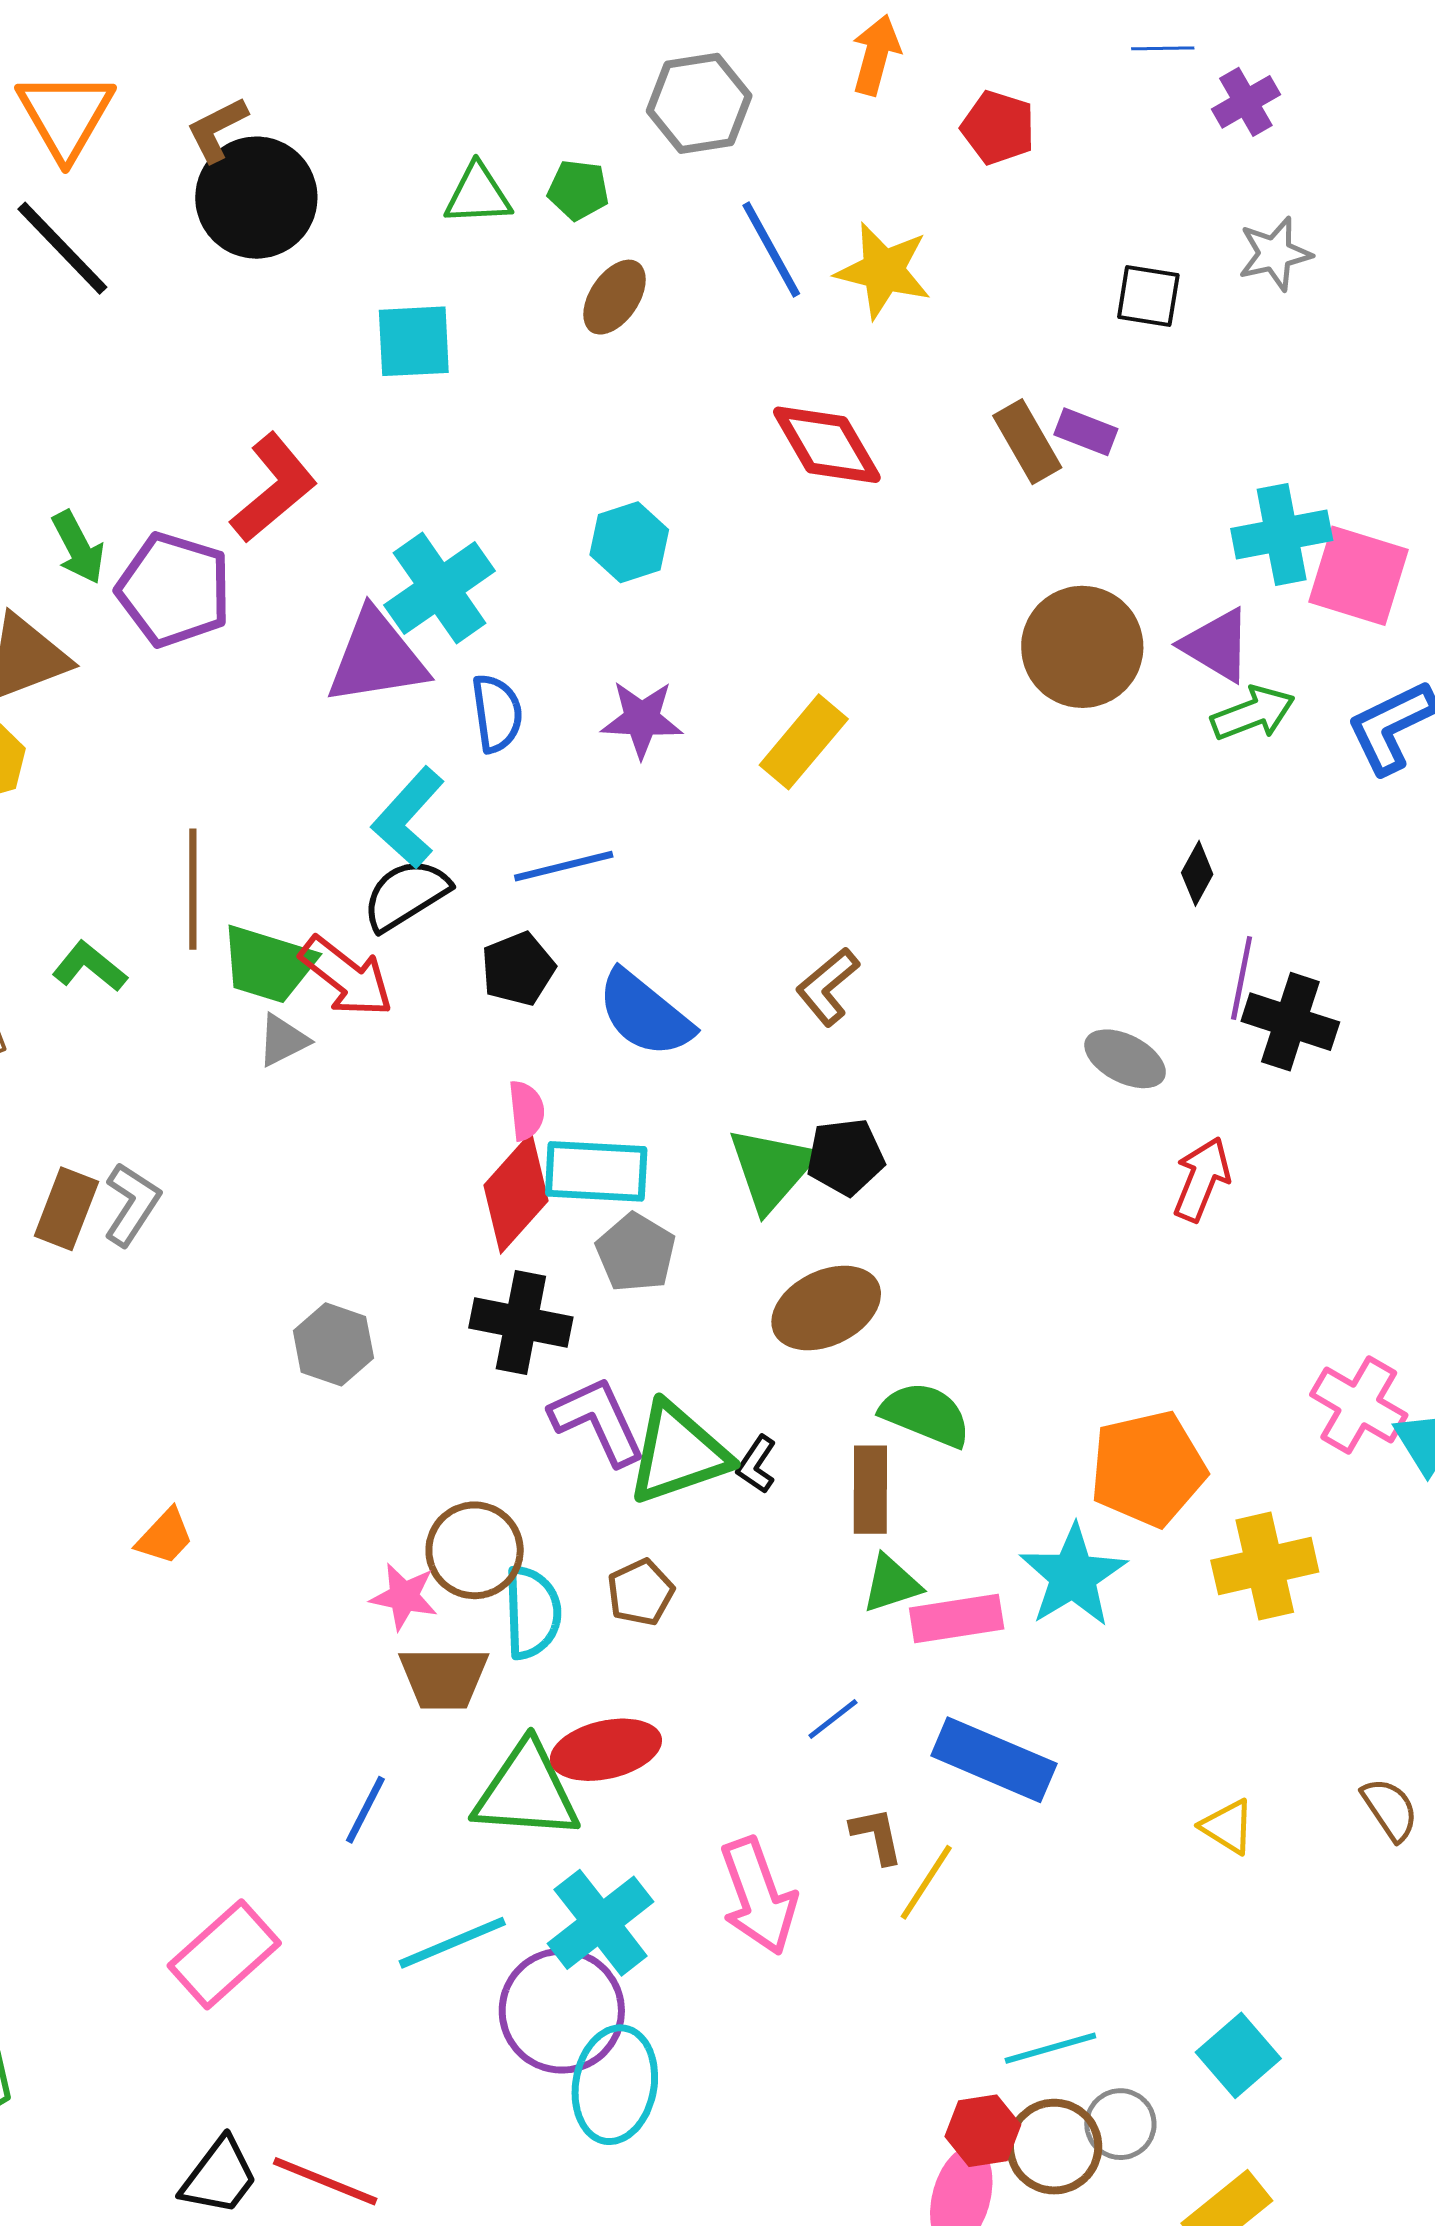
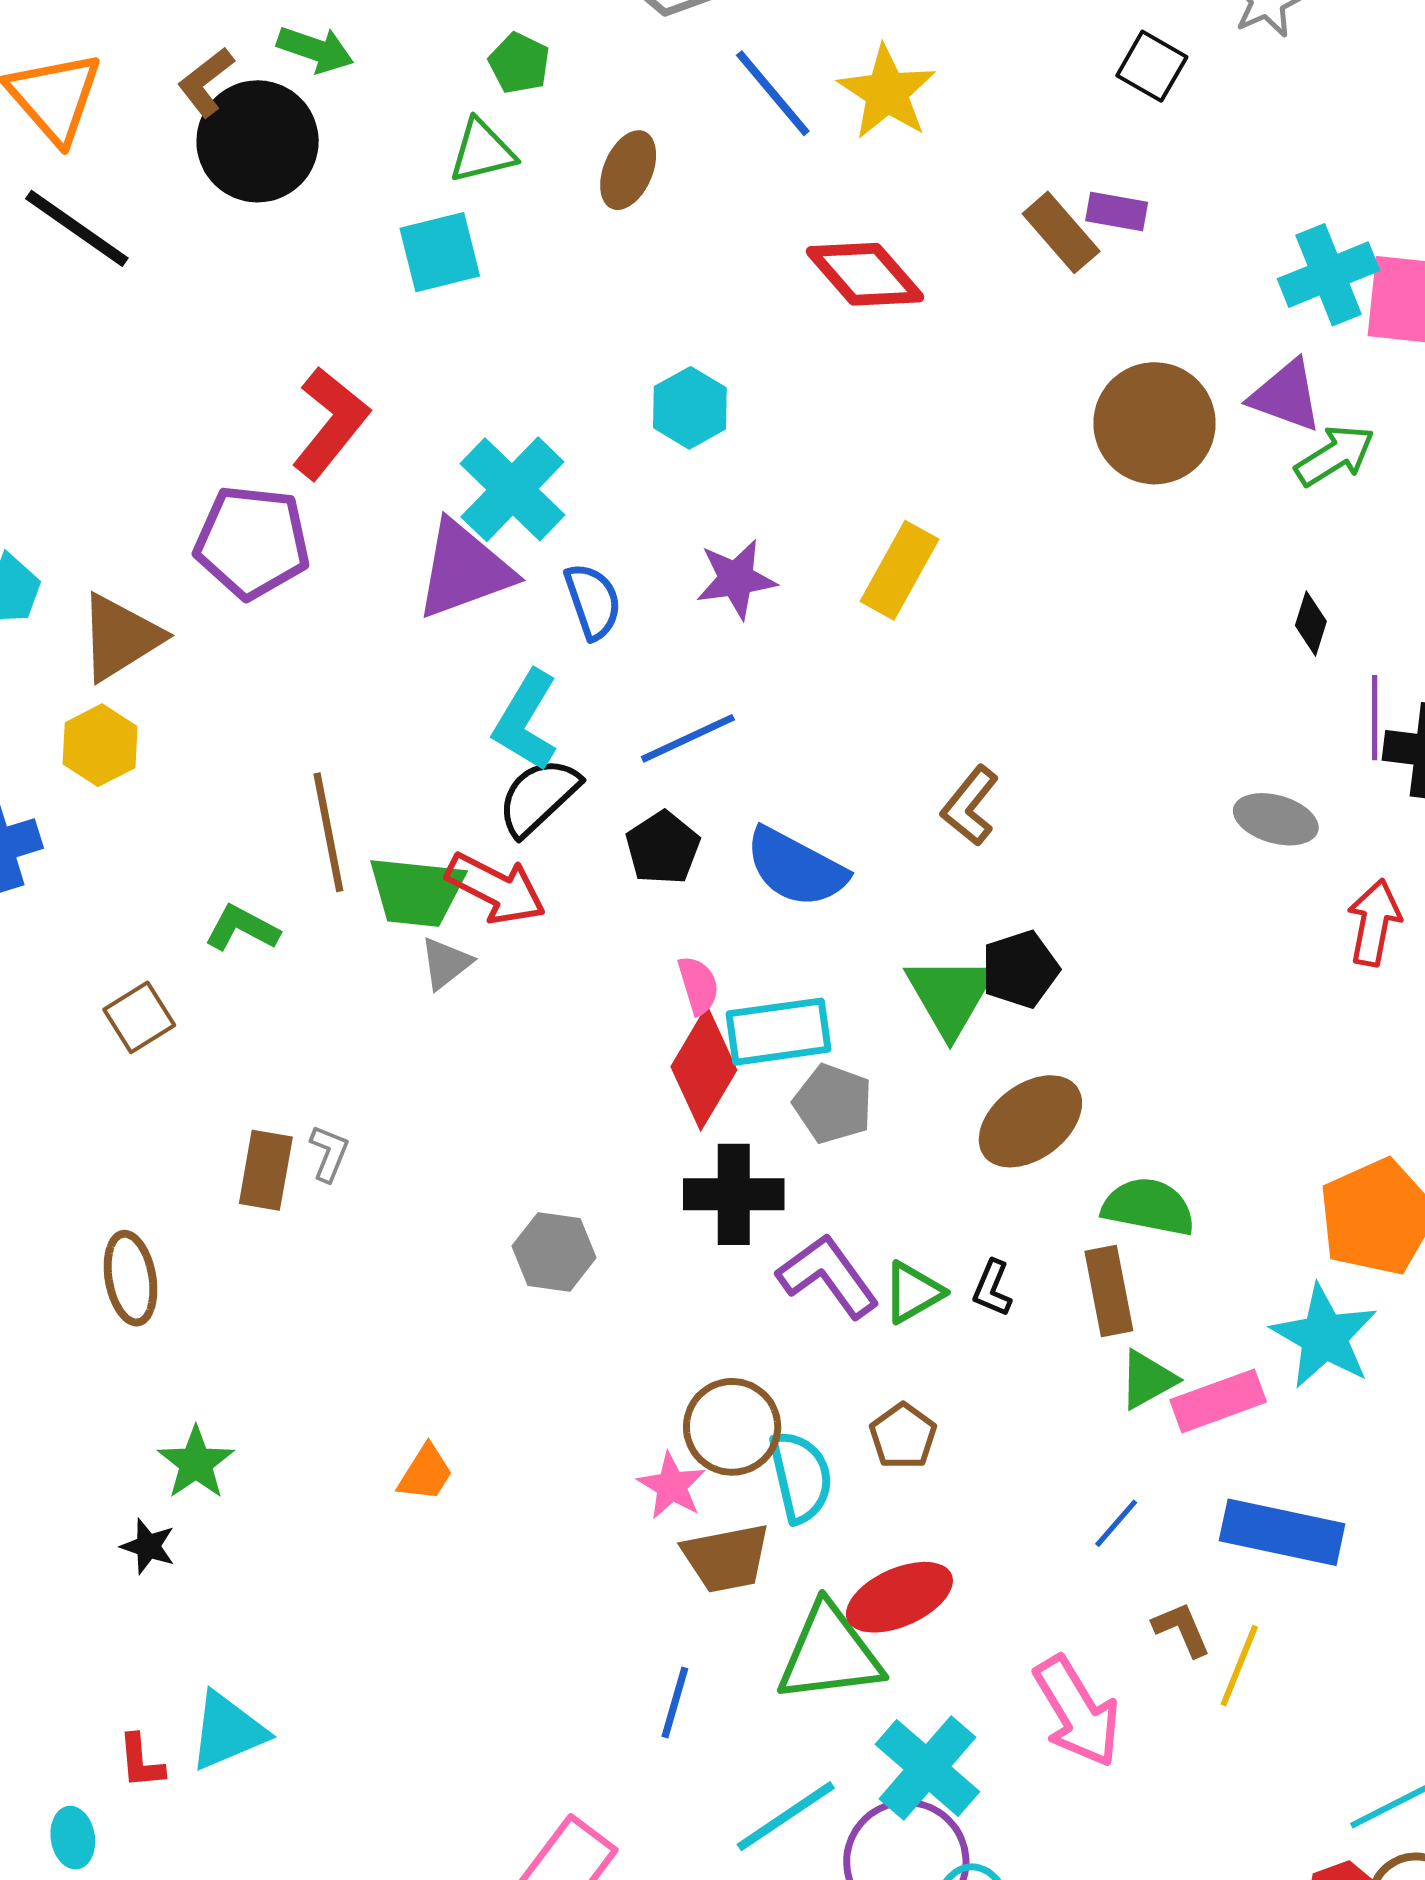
green pentagon: (578, 190) -> (519, 63), moved, turned 30
green triangle: (478, 195) -> (482, 151), moved
yellow star: (883, 271) -> (887, 92), turned 30
black square: (1148, 296) -> (1152, 66), turned 32
green arrow: (78, 547) -> (315, 49), moved, turned -32
gray L-shape: (132, 1204) -> (329, 1153), size x0.7
green triangle: (678, 1453) -> (913, 1292), size x0.6
pink star: (404, 1597) -> (672, 1486), turned 30

